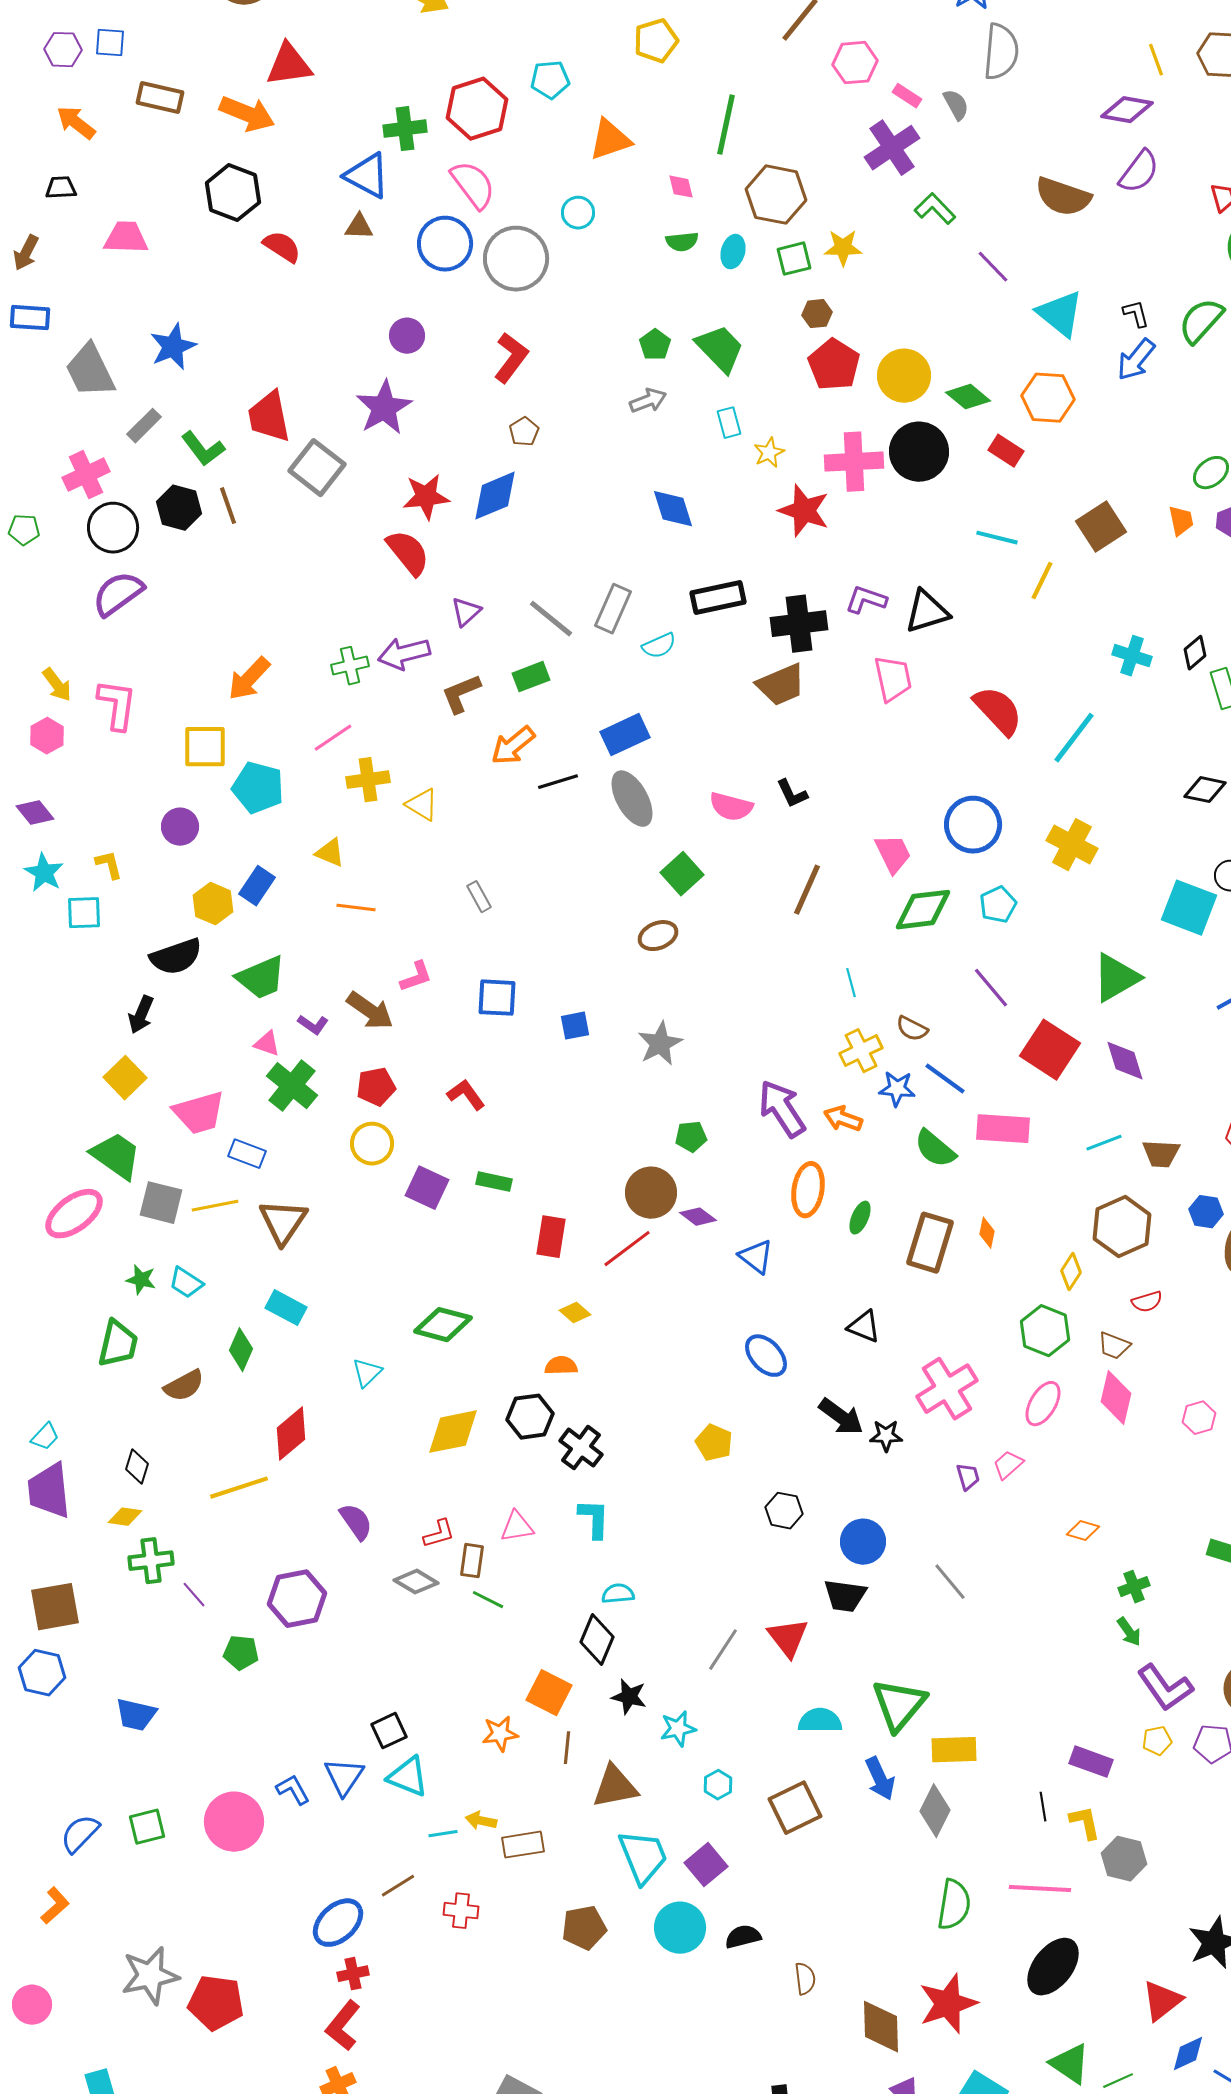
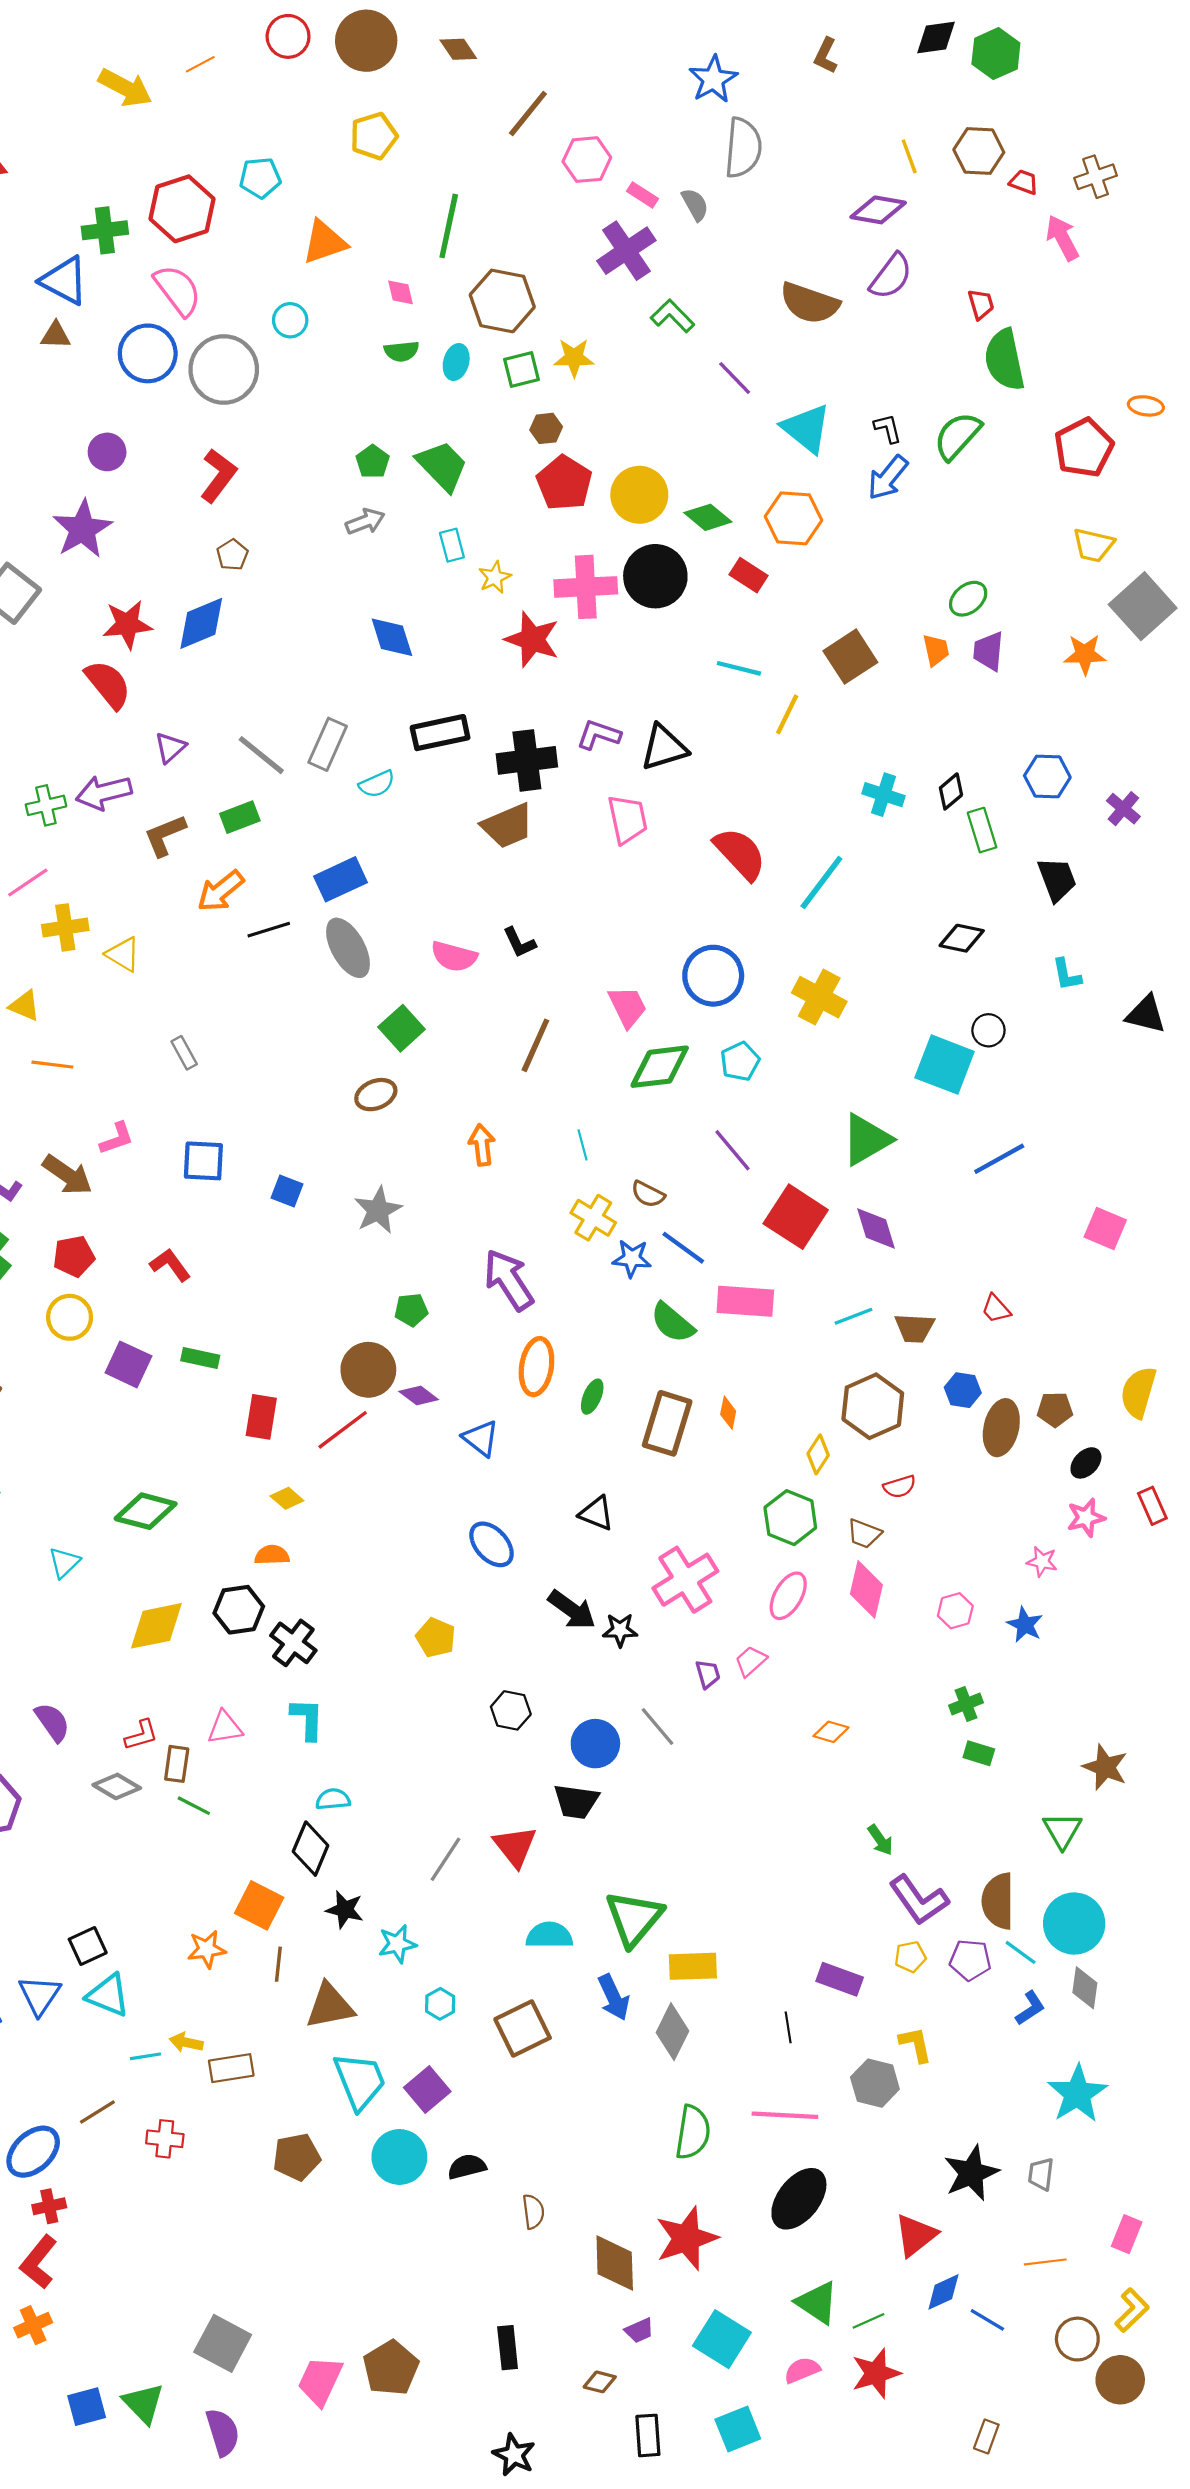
blue square: (575, 1026) -> (287, 1191), turned 32
yellow cross: (861, 1051) -> (593, 1218), turned -33
orange arrow: (843, 1119) -> (482, 1145), moved, turned 63
gray line: (950, 1582) -> (658, 1726), moved
green cross: (1134, 1587) -> (966, 1704), moved
yellow L-shape: (1085, 1823) -> (916, 2045), moved

